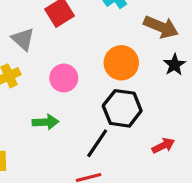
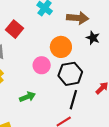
pink circle: (64, 78) -> (42, 65), moved
black line: (97, 143) -> (73, 100), moved

